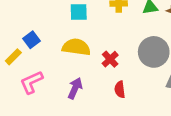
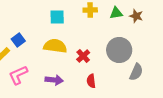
purple arrow: (75, 88) -> (54, 80), turned 72

